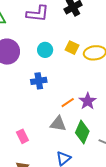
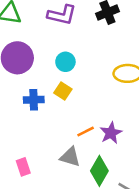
yellow square: (72, 48) -> (63, 91), moved
blue cross: (39, 81) -> (34, 100), moved

